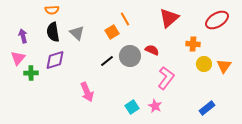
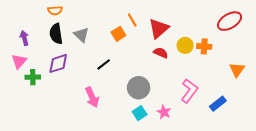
red triangle: (169, 18) -> (159, 28), moved
gray circle: (130, 56) -> (139, 88), moved
black line: (107, 61) -> (104, 64), moved
yellow circle: (204, 64) -> (185, 45), moved
pink L-shape: (166, 78) -> (189, 91), moved
blue rectangle: (207, 108) -> (218, 104), moved

